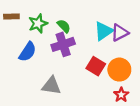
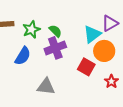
purple triangle: (120, 33) -> (110, 23), moved
orange circle: (119, 70) -> (104, 51), moved
red star: (121, 95) -> (111, 81), moved

